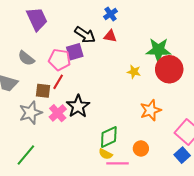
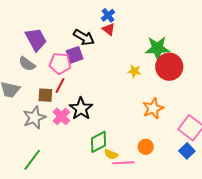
purple trapezoid: (37, 19) -> (36, 39), moved
red triangle: (110, 36) -> (109, 29), moved, turned 32
green diamond: (109, 137) -> (98, 142), moved

